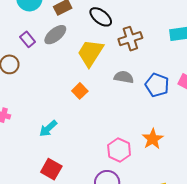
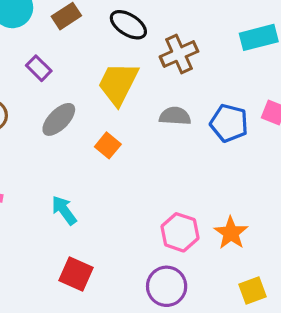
gray ellipse: (55, 35) -> (59, 119), moved
purple rectangle: (28, 39) -> (39, 68), moved
cyan arrow: (48, 128) -> (64, 210), turned 102
orange star: (153, 139) -> (231, 233), moved

